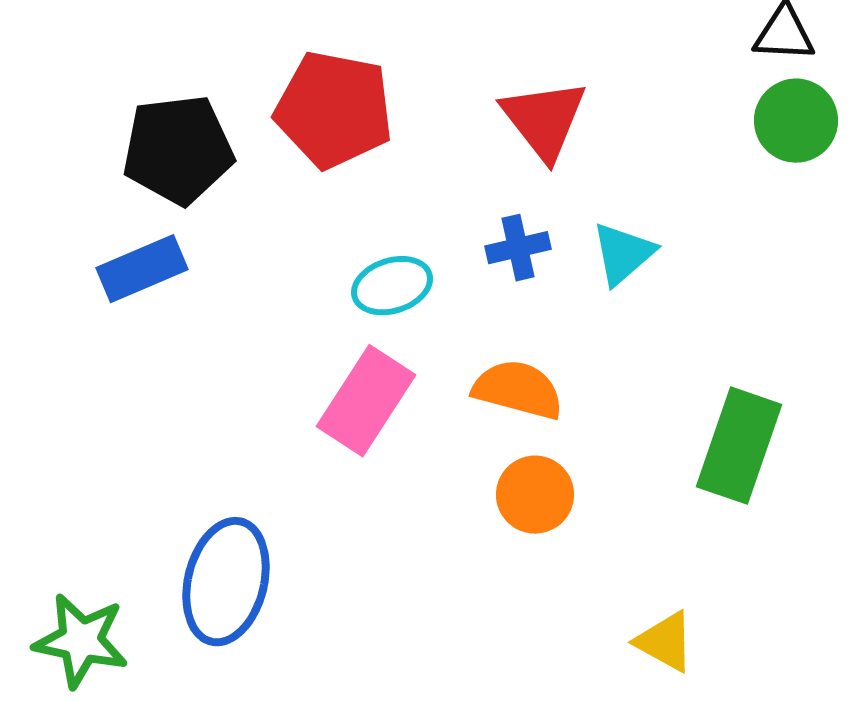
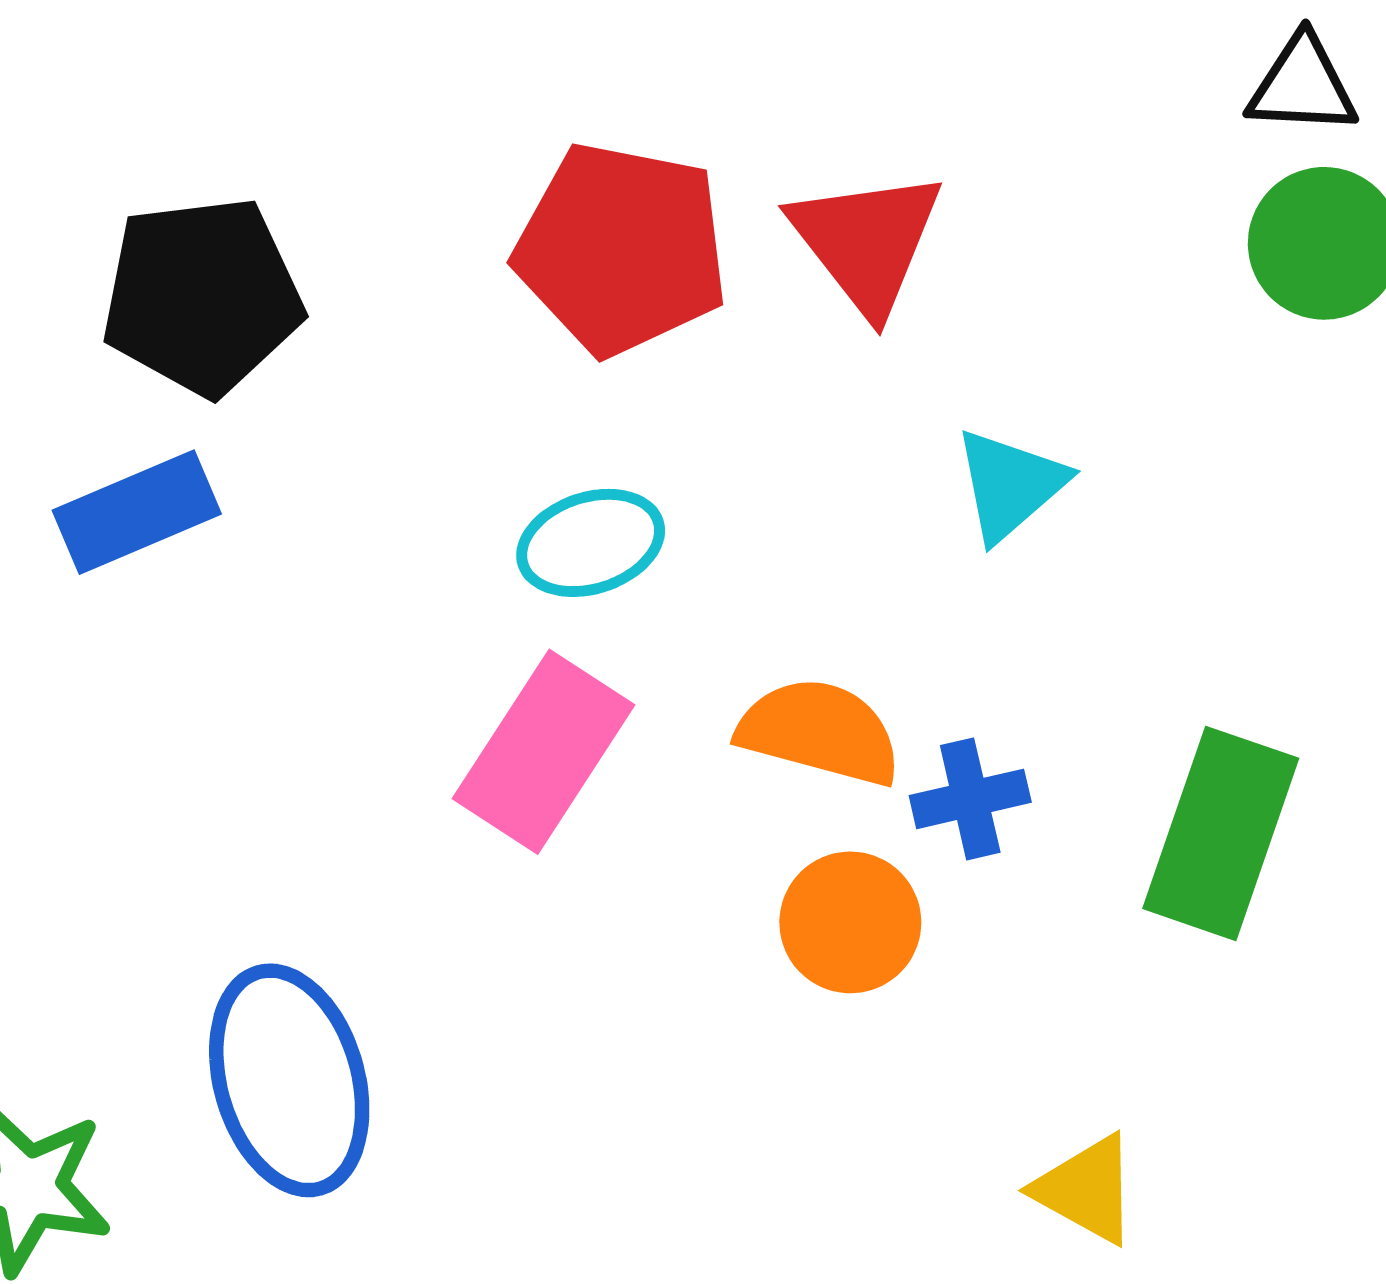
red pentagon: (334, 110) -> (622, 249), moved
blue cross: (518, 248) -> (970, 799), moved
blue ellipse: (226, 582) -> (289, 1080), turned -30

